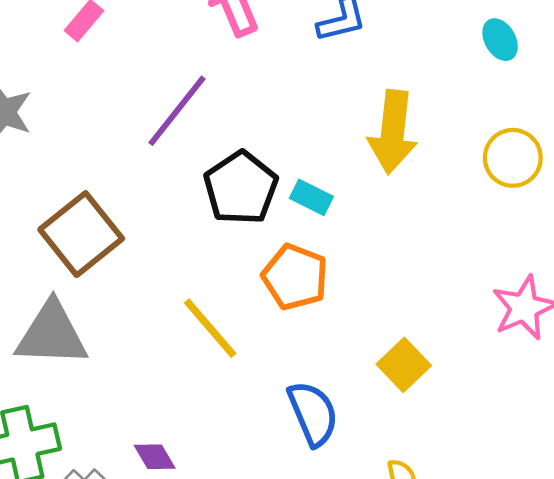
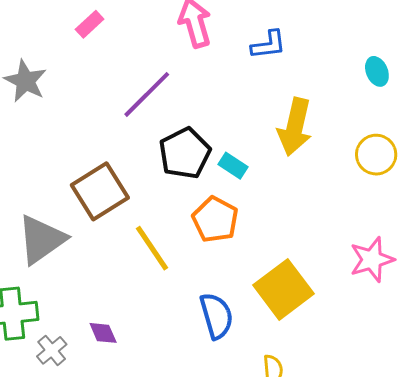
brown square: (81, 234) -> (100, 191), moved
gray triangle: (52, 334) -> (41, 239), turned -44
yellow square: (404, 365) -> (283, 289), size x1.6

